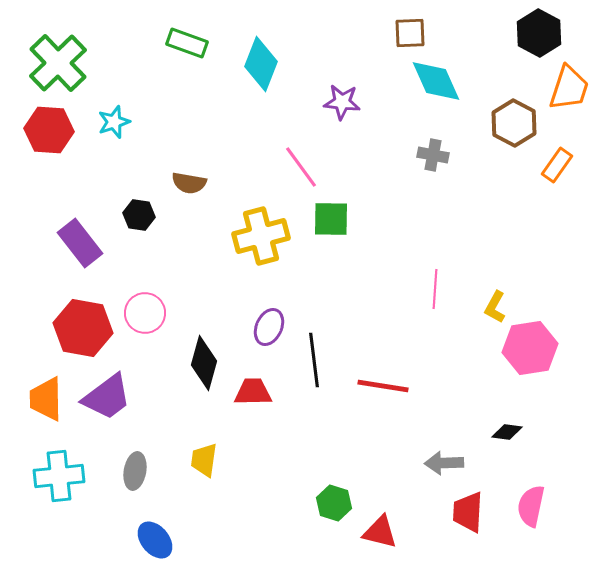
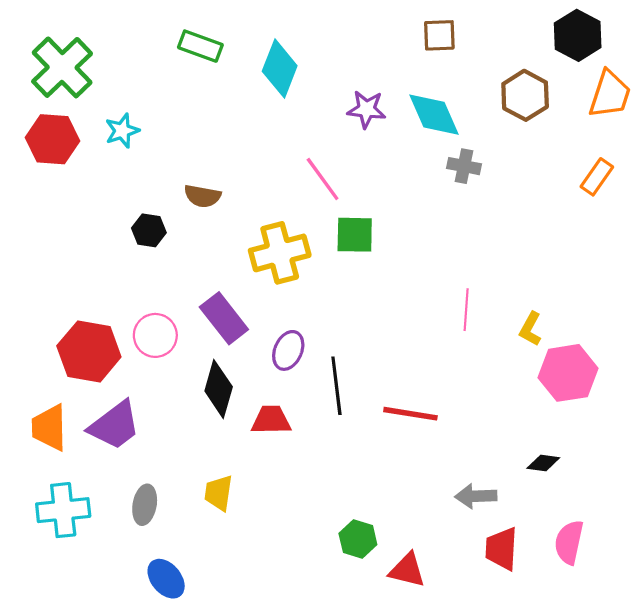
cyan diamond: (436, 81) -> (434, 115), moved
brown hexagon: (514, 123) -> (525, 95), moved
purple rectangle: (80, 243) -> (224, 318), moved

